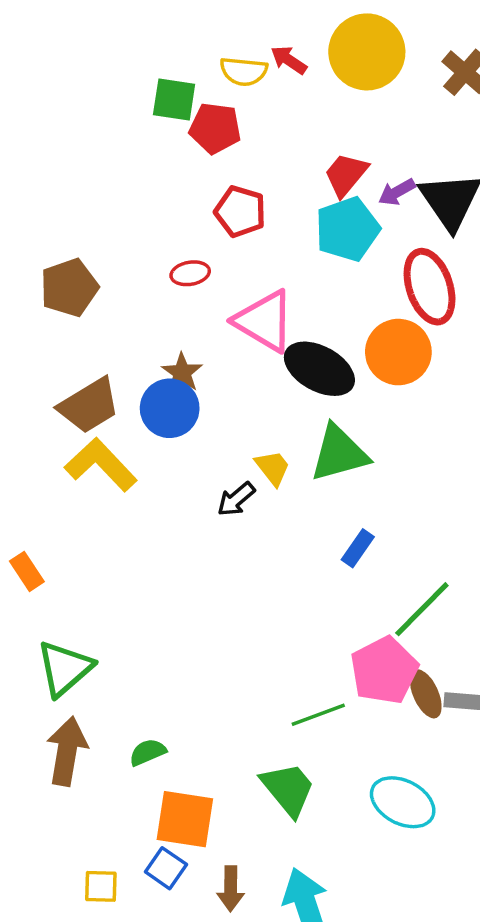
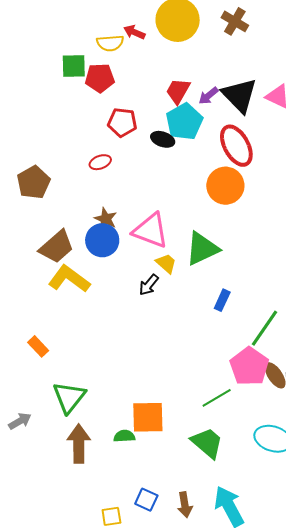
pink triangle: (264, 321) -> (151, 231), moved
black ellipse: (319, 369) -> (163, 139), moved, size x0.6
green semicircle: (148, 752) -> (124, 436), turned 30
orange square: (185, 819) -> (148, 417), moved

